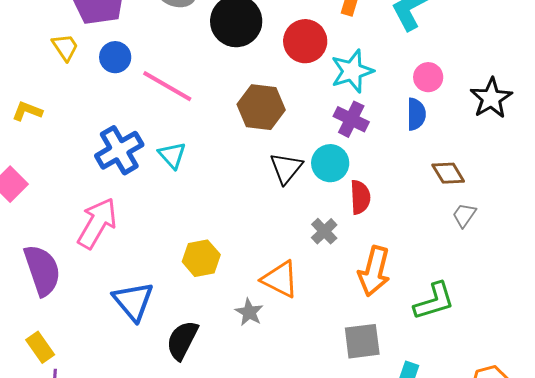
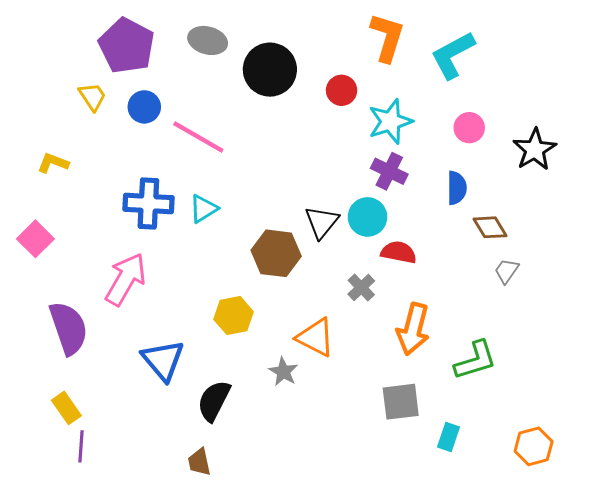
red circle: (305, 41) -> (342, 90), size x0.7
brown hexagon: (261, 107) -> (276, 253), moved
blue semicircle: (416, 114) -> (457, 188), moved
blue cross: (119, 150) -> (148, 203), turned 33
cyan triangle: (172, 155) -> (203, 209), turned 40
red semicircle: (360, 197) -> (399, 252), turned -76

